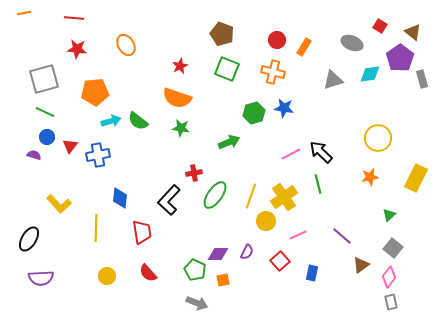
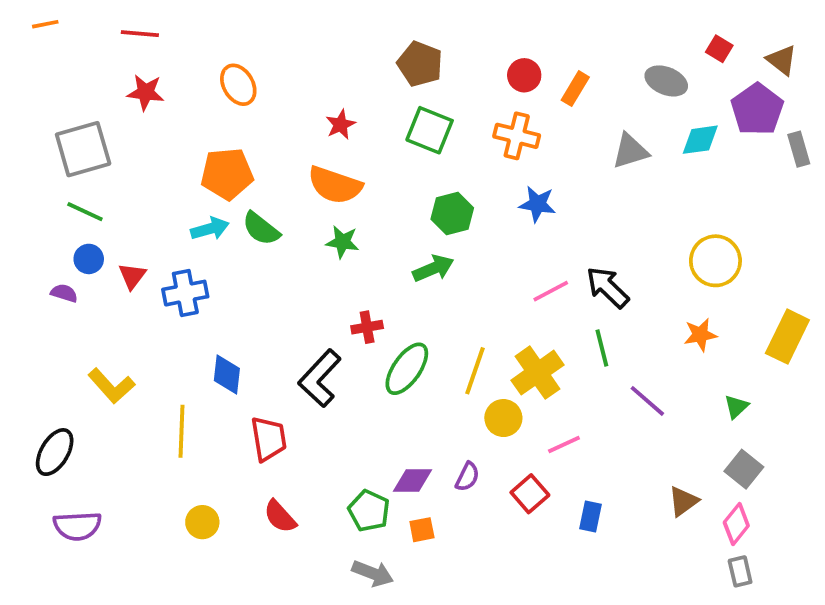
orange pentagon: (95, 92) -> (227, 174), moved
green hexagon: (254, 113) -> (452, 214), moved
purple line: (342, 236) -> (647, 401), moved

